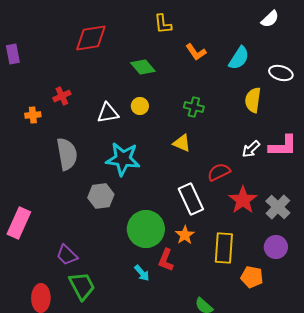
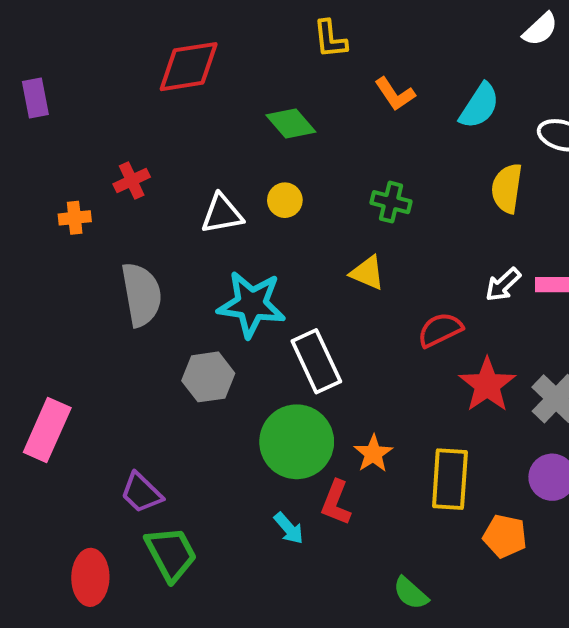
white rectangle: (191, 199) -> (316, 361), moved

